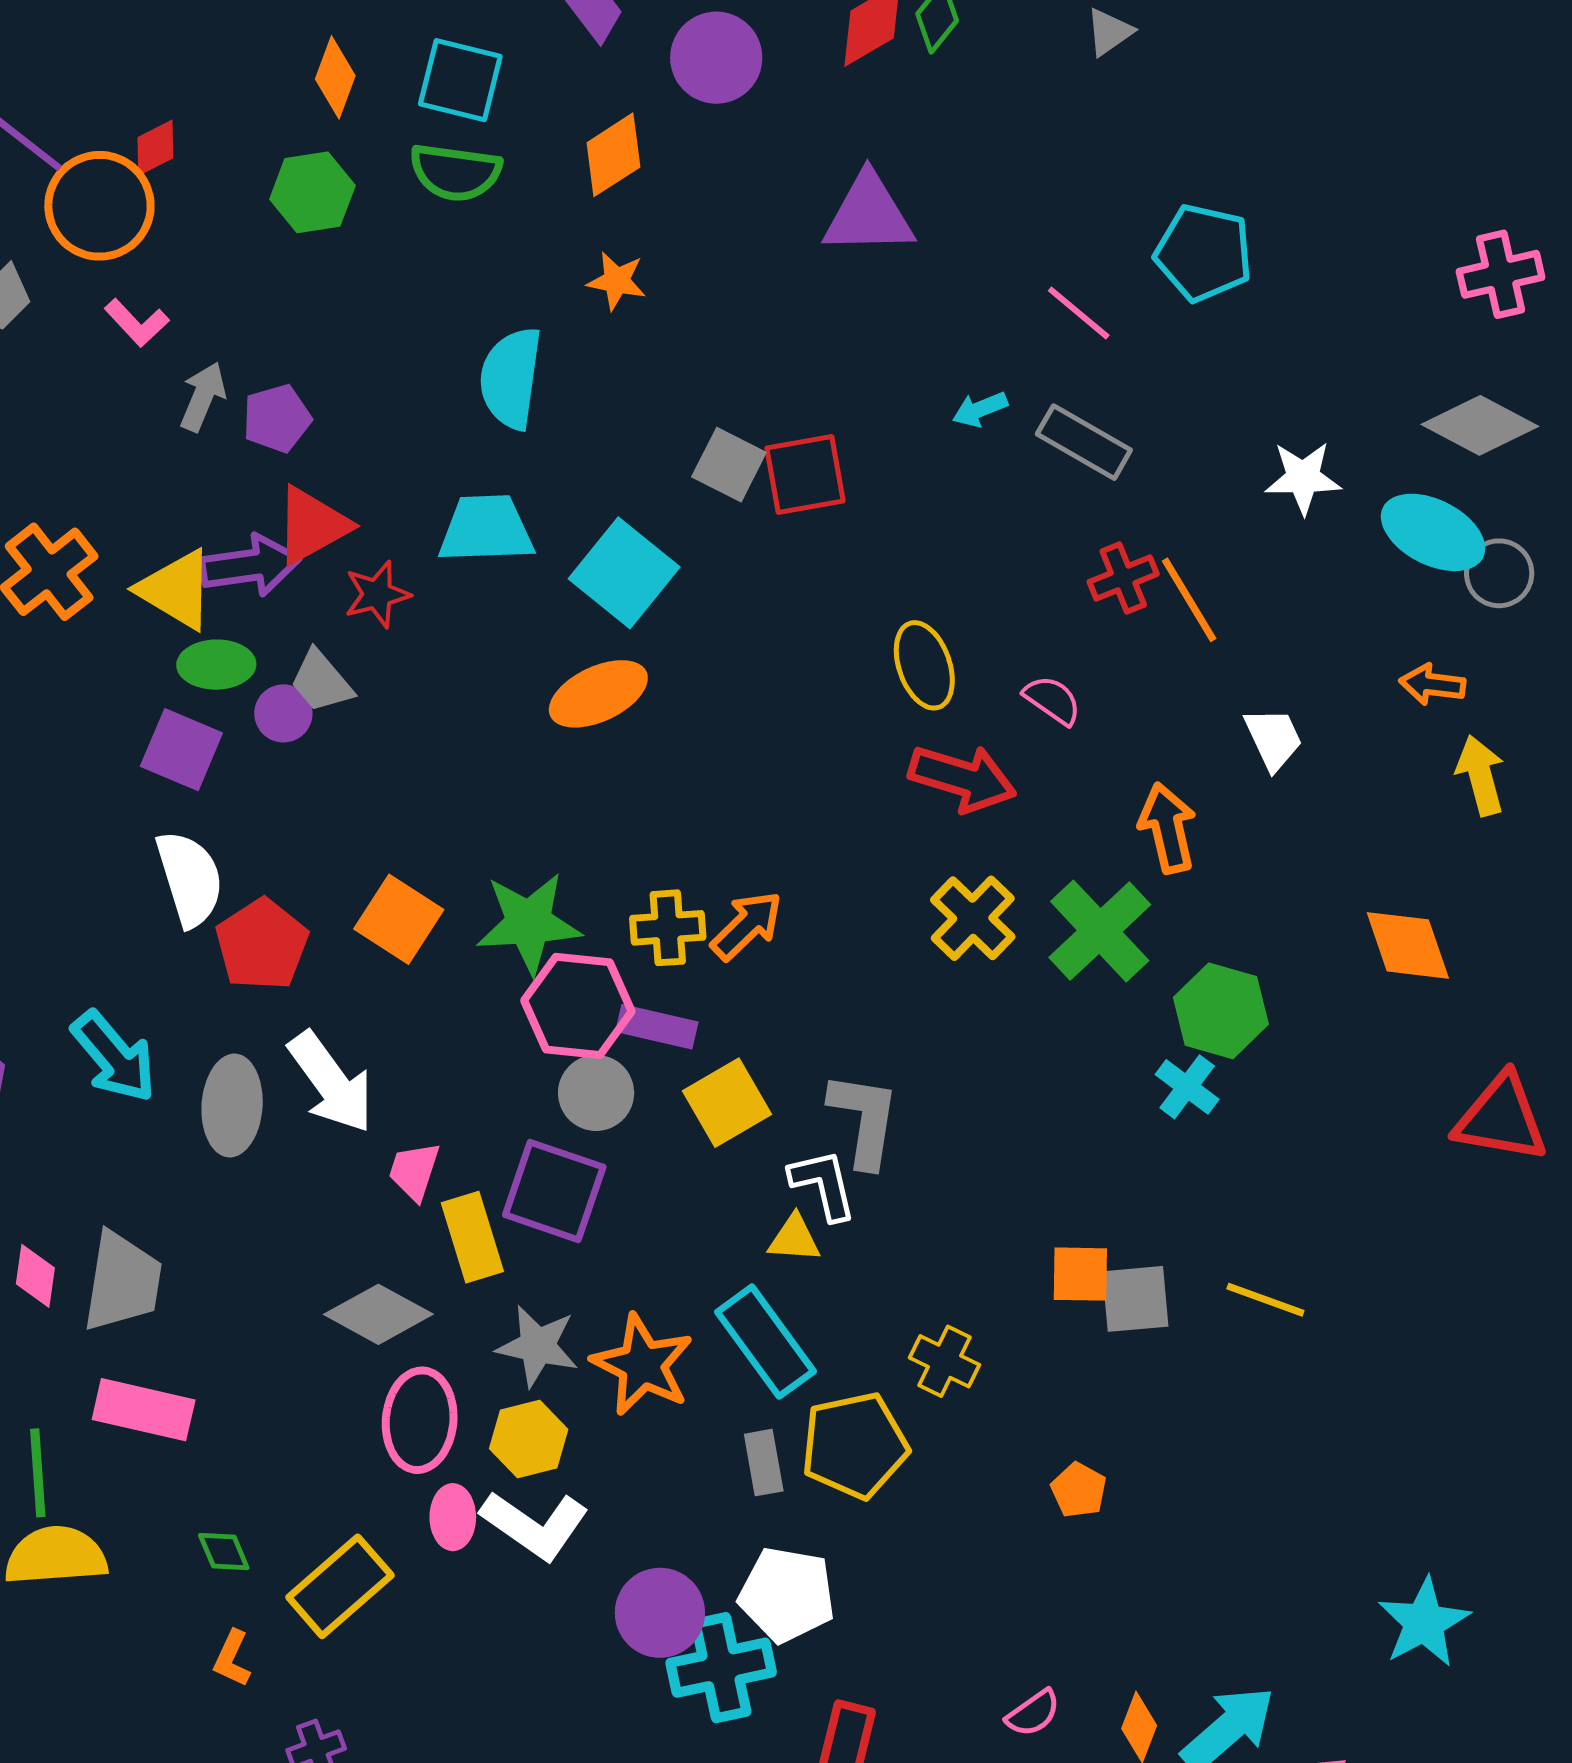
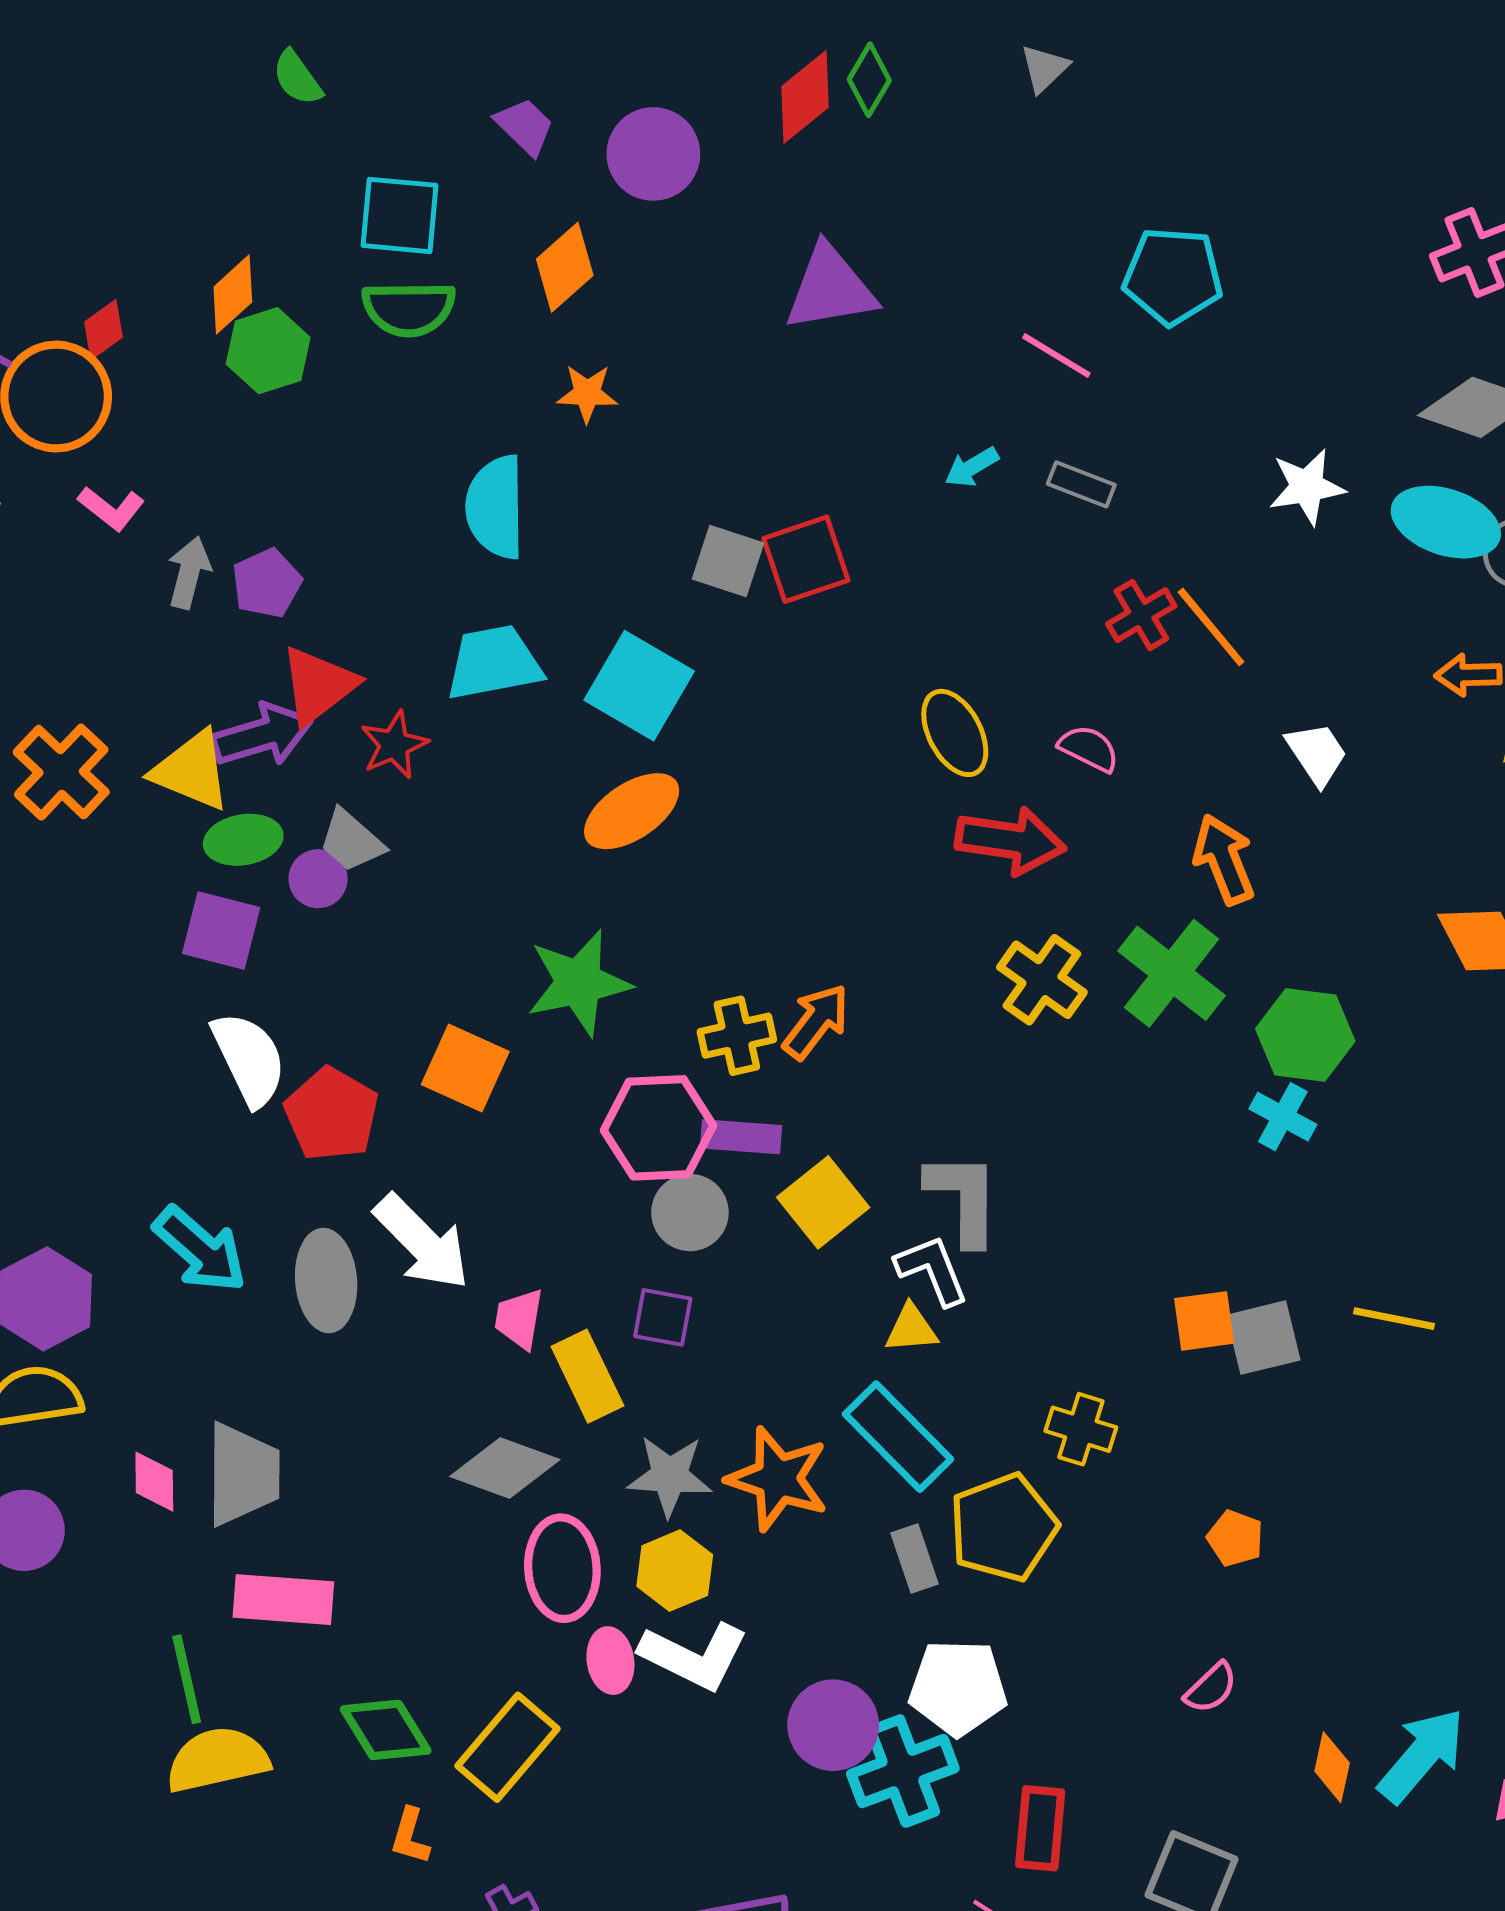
orange diamond: (335, 77) -> (233, 294), moved, turned 36
gray rectangle: (1084, 442) -> (1081, 484), size x0.7
green star: (529, 923) -> (579, 983), moved
purple square: (554, 1191) -> (663, 1317), size x0.6
green diamond: (224, 1552) -> (386, 1730), size x1.6
pink semicircle: (1033, 1713) -> (1211, 1688), moved

